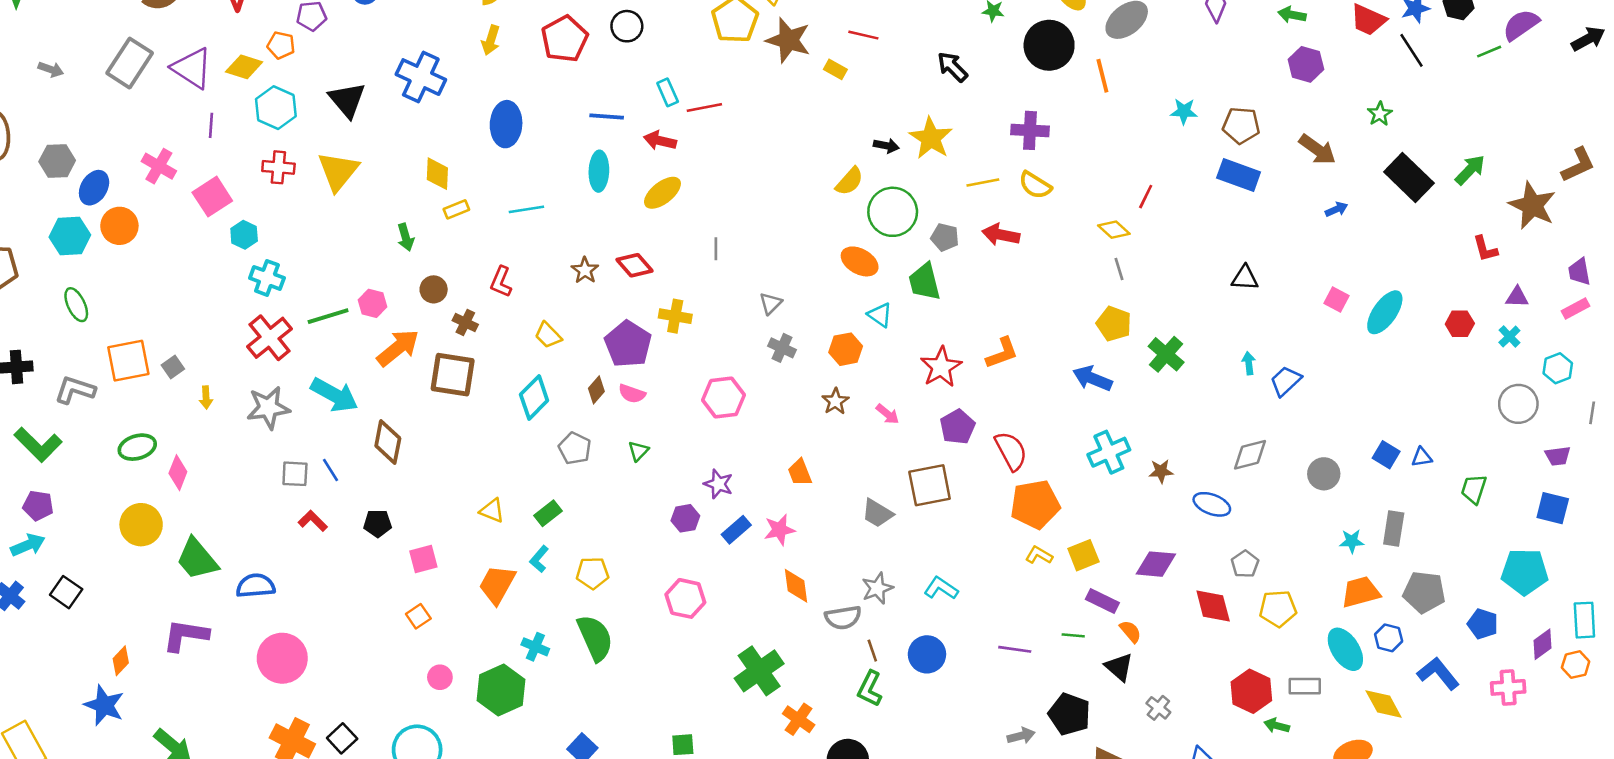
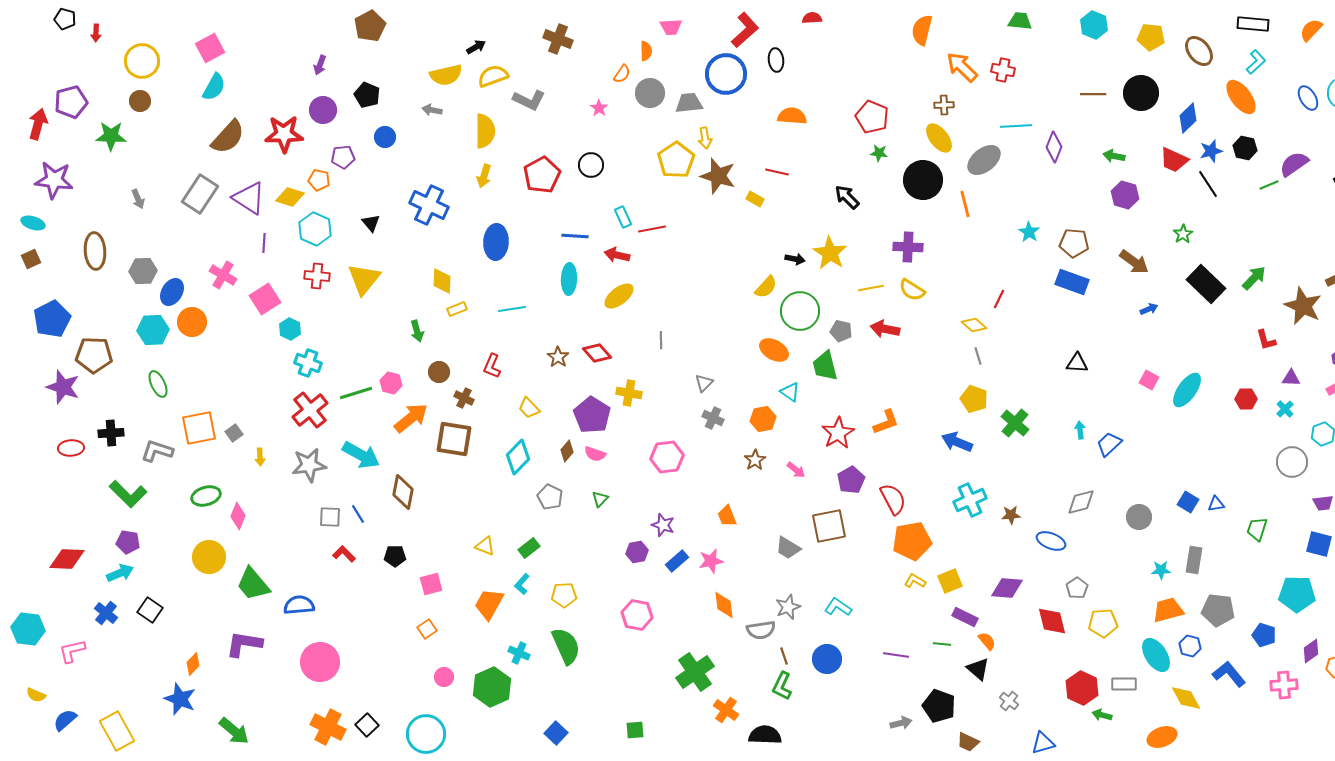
gray arrow: (51, 69) -> (138, 199), turned 48
black triangle: (347, 100) -> (371, 223), size x0.6
cyan star: (1184, 111) -> (1029, 232), turned 30

